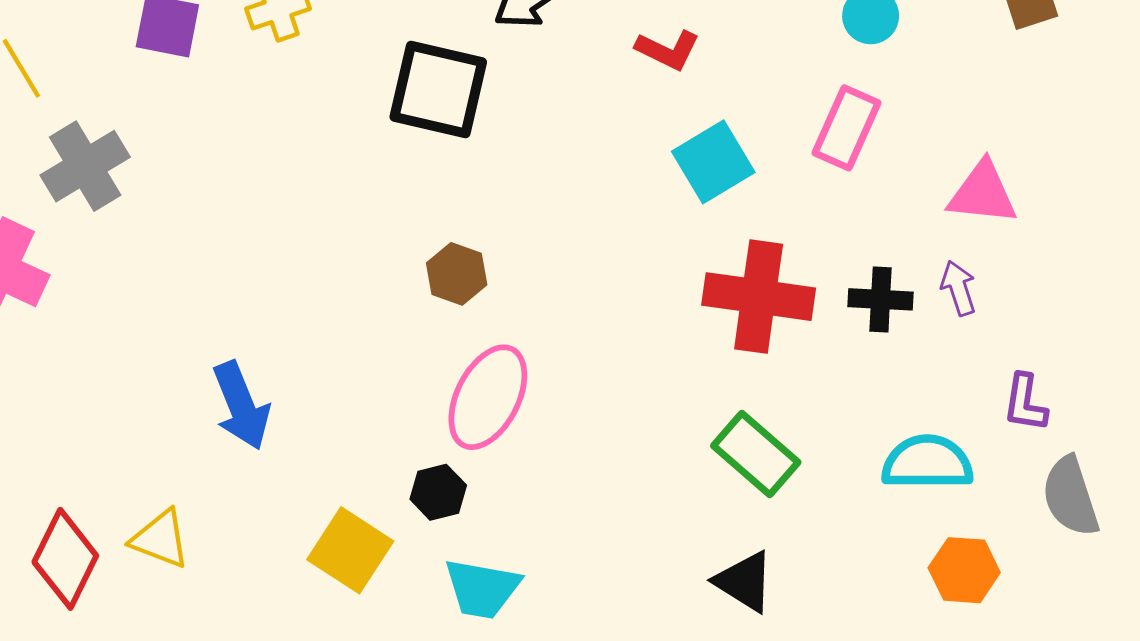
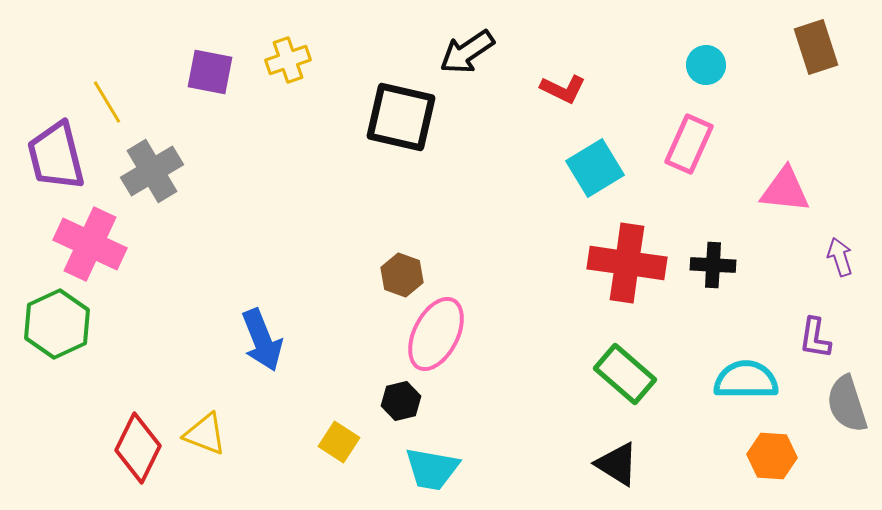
brown hexagon: (457, 274) -> (402, 275), moved
purple arrow: (958, 288) -> (840, 257), moved
yellow square: (350, 550) -> (339, 442), size x0.7

